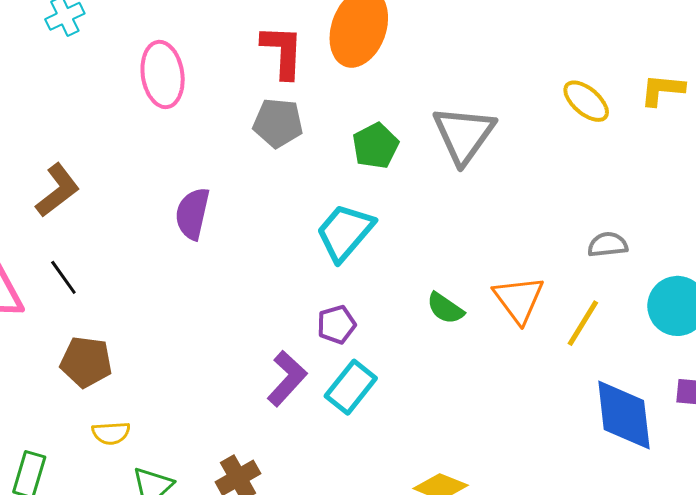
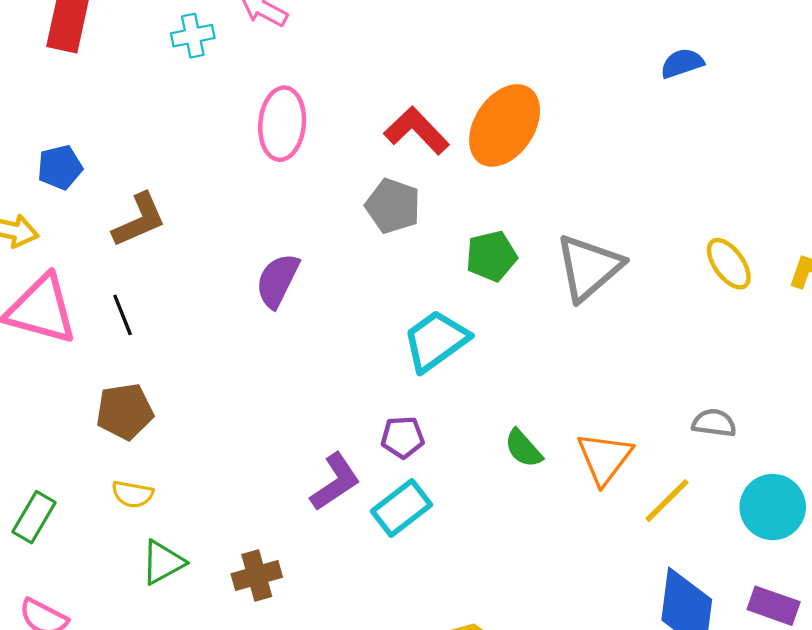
red L-shape: (282, 52) -> (417, 131), turned -60
brown pentagon: (86, 362) -> (125, 411), turned -30

